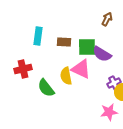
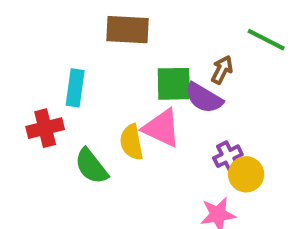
brown arrow: (107, 19) -> (222, 70), moved
cyan rectangle: (38, 36) -> (75, 88), moved
brown rectangle: (64, 42) -> (127, 30), moved, size x1.5

